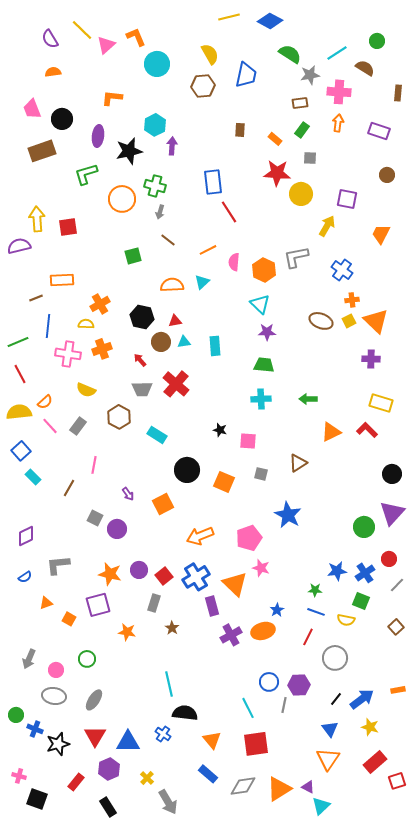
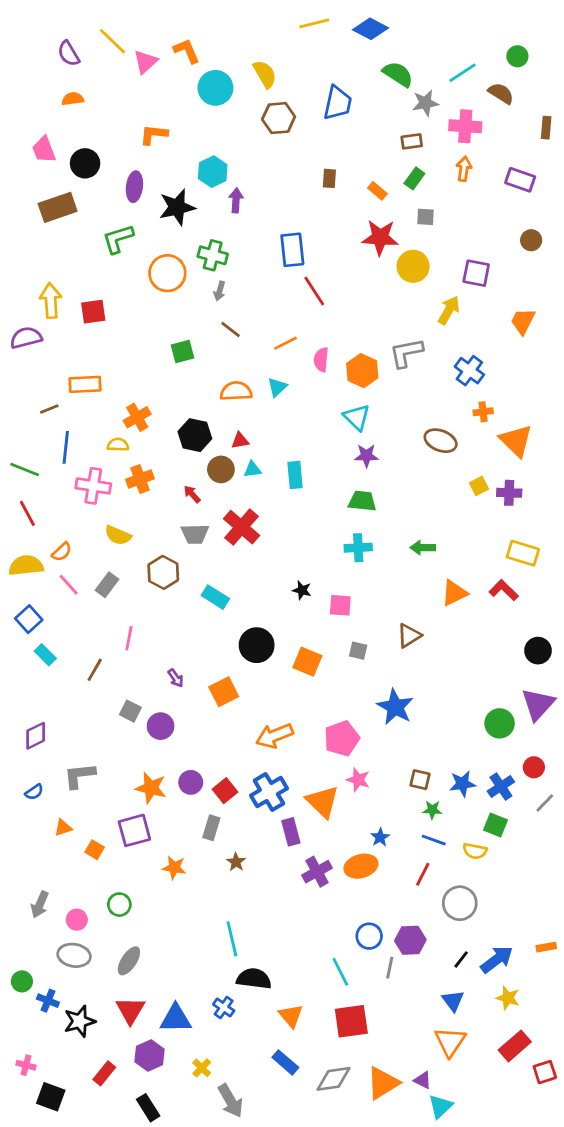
yellow semicircle: (210, 54) -> (265, 74), moved
yellow square: (349, 321) -> (479, 486), moved
green line: (18, 342) -> (25, 469), turned 45
brown square: (396, 627) -> (420, 780), moved, turned -35

